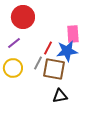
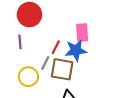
purple line: (14, 43) -> (20, 42), turned -56
yellow circle: (13, 68) -> (28, 77), moved

